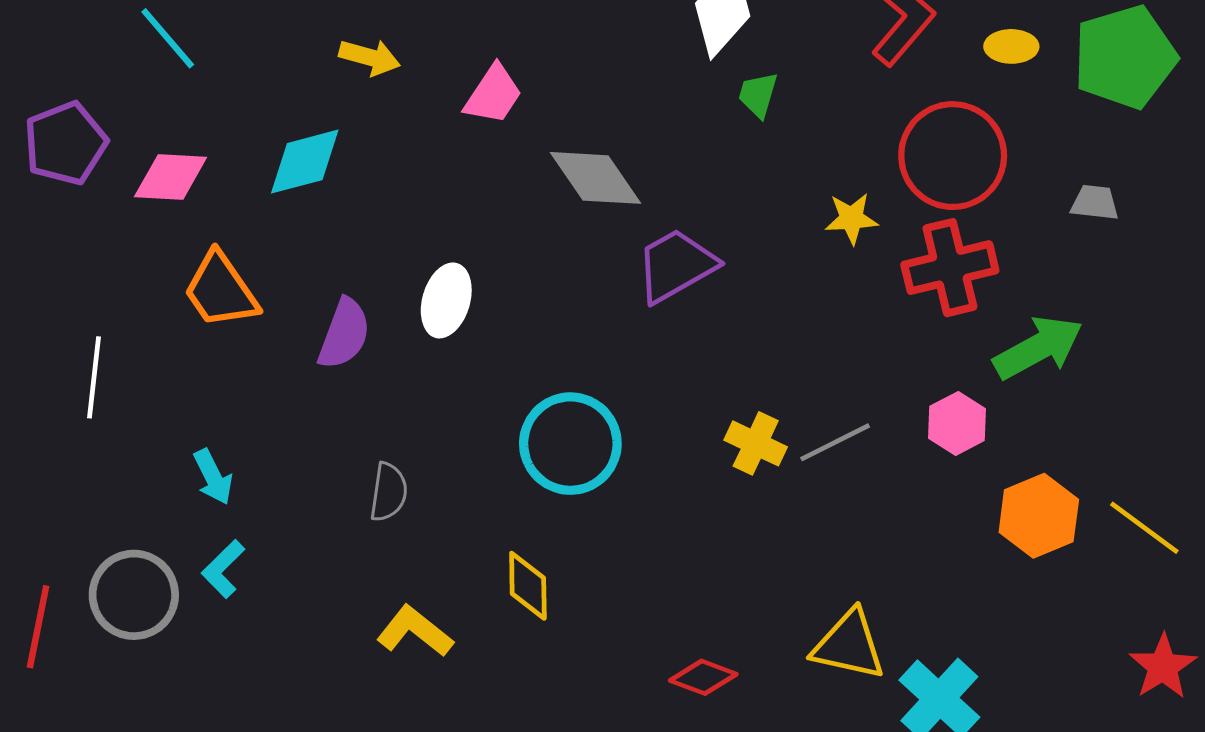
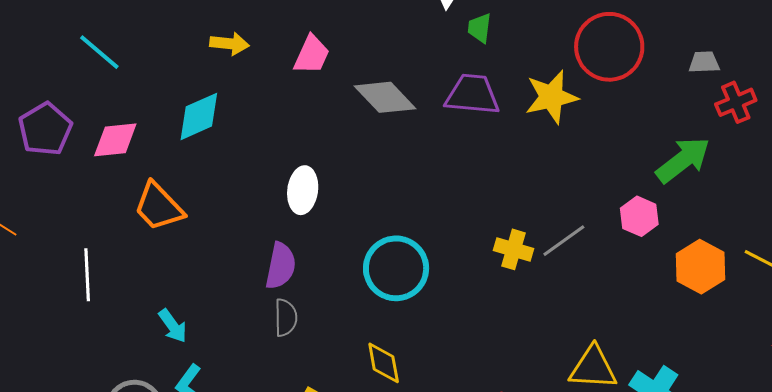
yellow star: (851, 218) -> (551, 97), size x1.6
purple trapezoid: (676, 266) -> (472, 95), moved, turned 44
red cross: (950, 268) -> (736, 102), moved, size x0.7
purple semicircle: (344, 334) -> (281, 266), moved

